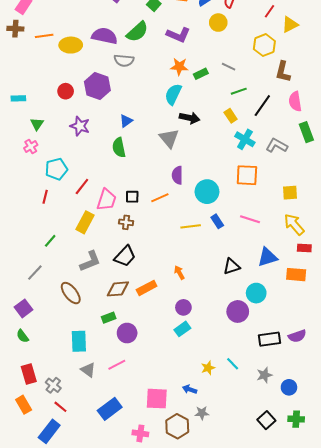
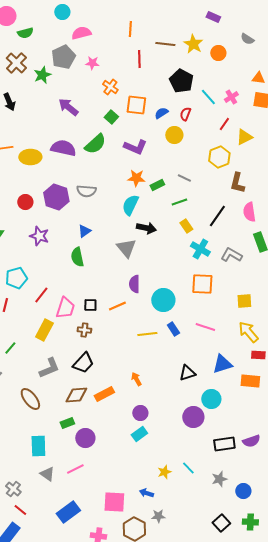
gray semicircle: (124, 60) -> (86, 191), moved
green line: (239, 91) -> (179, 202), moved

